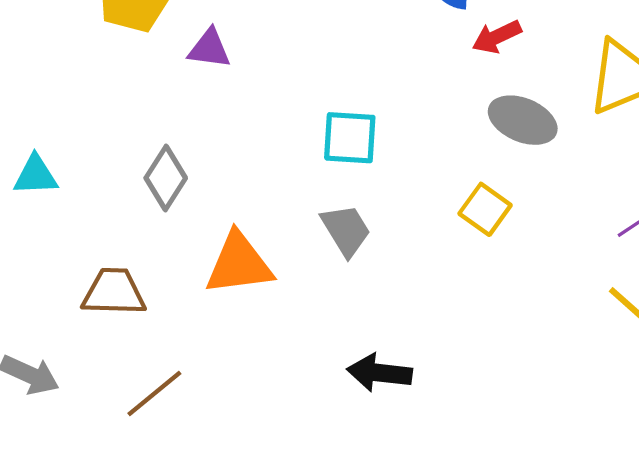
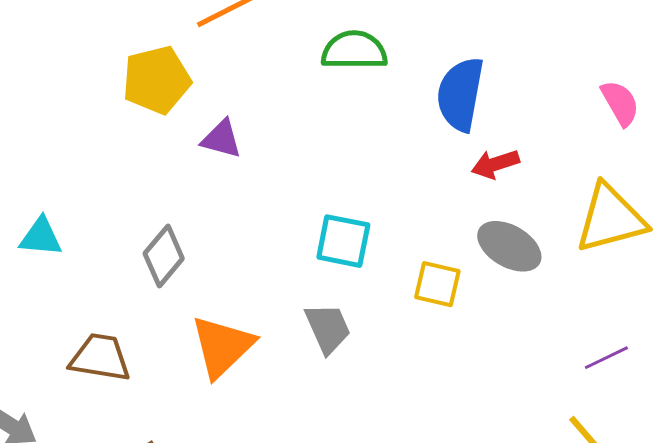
yellow square: (485, 209) -> (437, 284), moved, turned -30
orange triangle: (239, 264) -> (222, 346), turned -44

